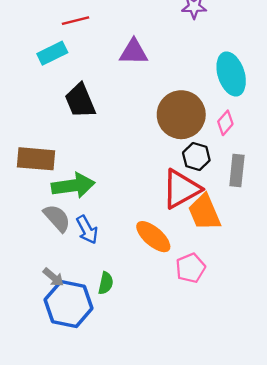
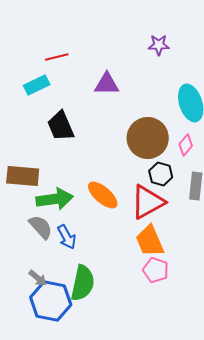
orange trapezoid: (204, 212) -> (150, 241), moved
orange ellipse: (153, 237) -> (103, 195), moved
pink pentagon: (190, 268) -> (156, 270), turned -30
green semicircle: (106, 283) -> (83, 283), size x1.8

